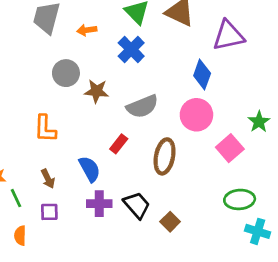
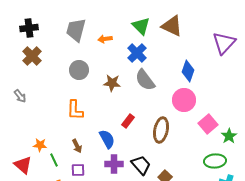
purple triangle: (228, 36) -> (224, 43), moved, turned -35
gray circle: (66, 73) -> (79, 70), moved
gray semicircle: (142, 106) -> (145, 80), moved, turned 75
green star: (259, 122) -> (229, 136), moved

